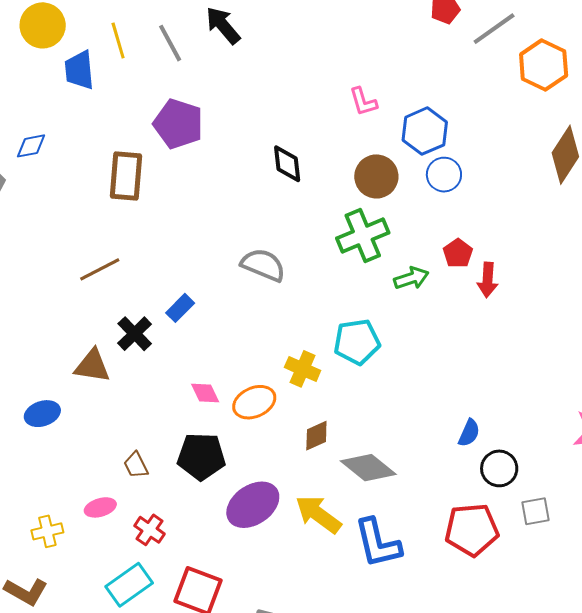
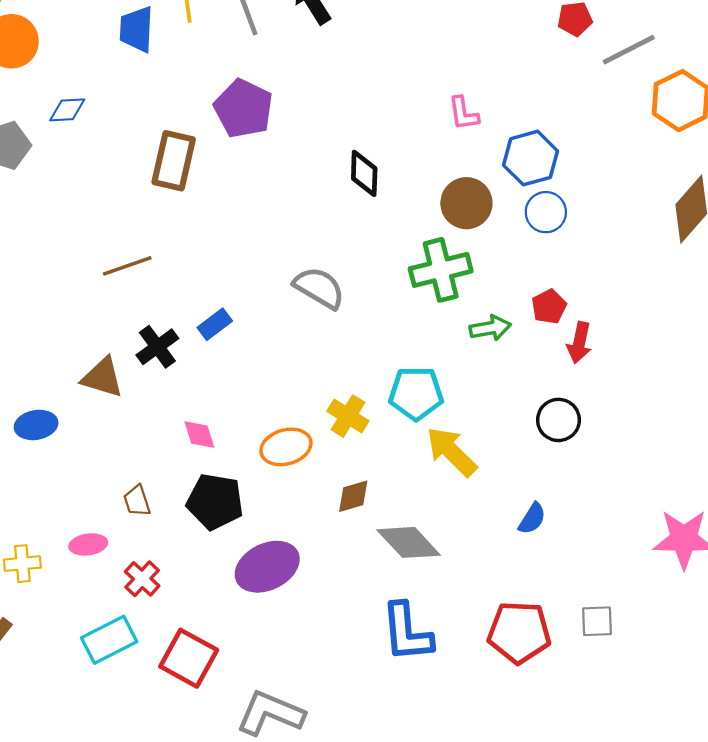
pink diamond: (205, 393) -> (199, 435), moved
black circle: (499, 468) -> (558, 420), moved
yellow arrow: (318, 514) -> (452, 452), moved

